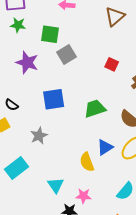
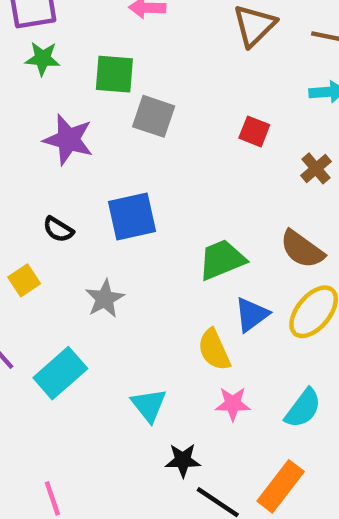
gray square: (67, 55) -> (154, 116), turned -36
black semicircle: (12, 105) -> (58, 229), moved
green trapezoid: (95, 109) -> (222, 260), moved
pink star: (83, 196) -> (233, 404), moved

